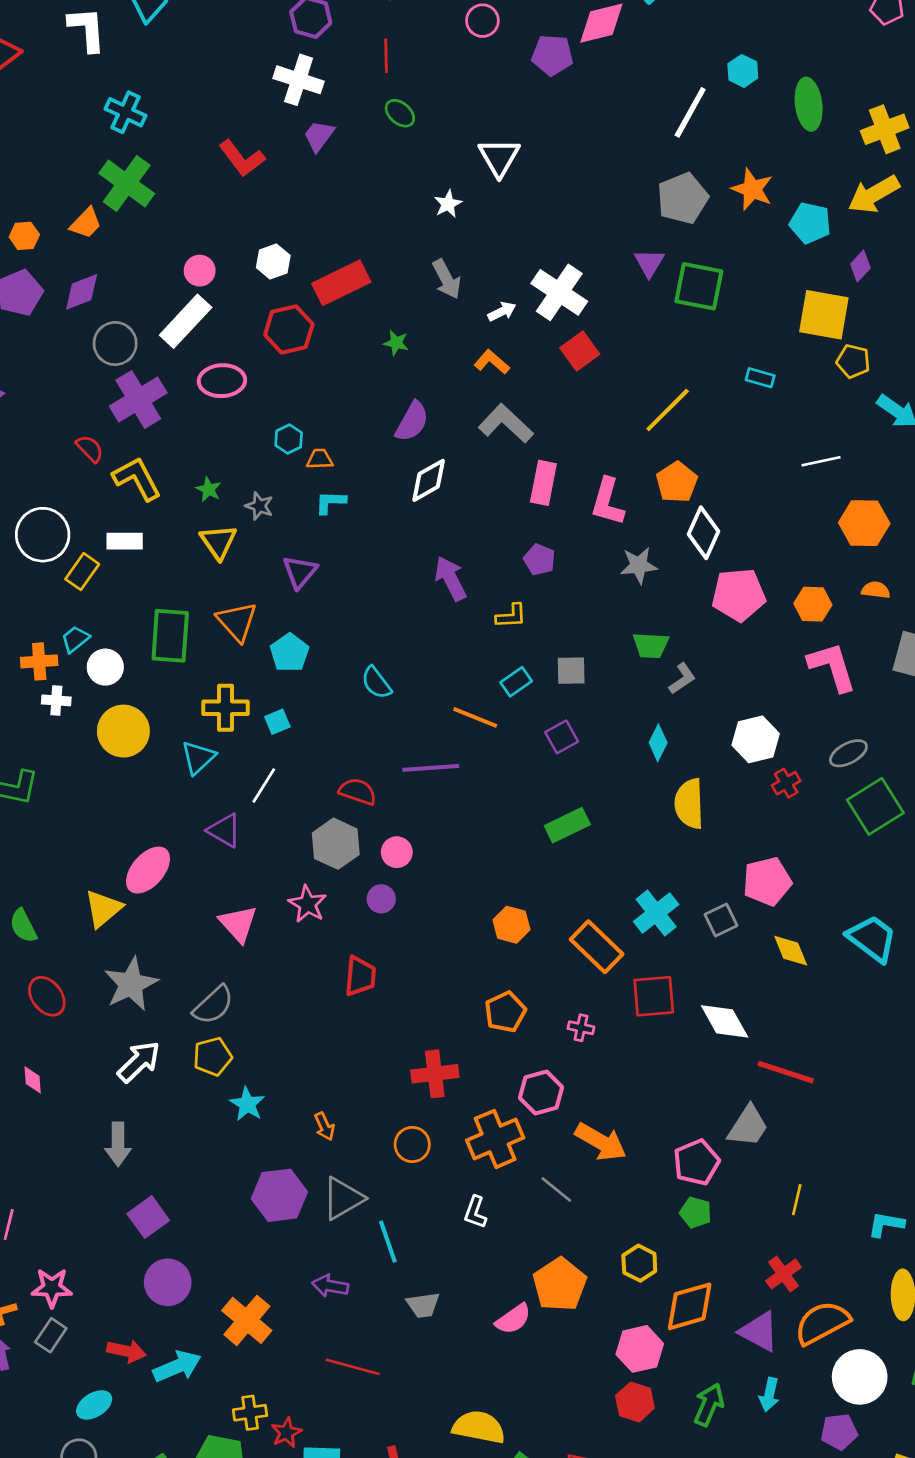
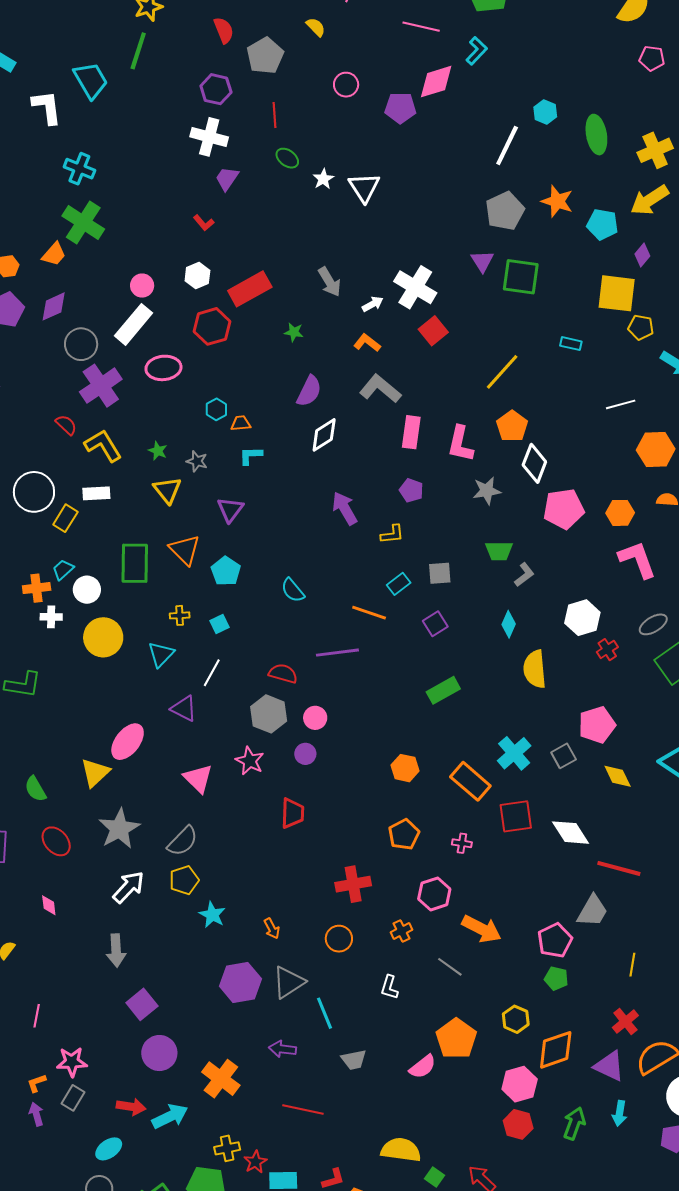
red L-shape: (242, 158) -> (204, 223), moved, size x0.6
white star: (448, 204) -> (323, 179), moved
yellow cross: (225, 708) -> (180, 615), size x0.6
orange cross: (495, 1139) -> (401, 931), size x0.5

